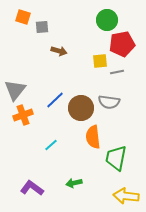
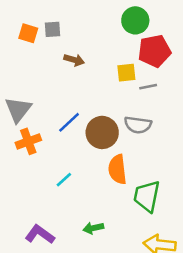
orange square: (23, 17) -> (28, 33), moved

